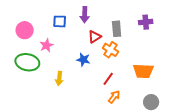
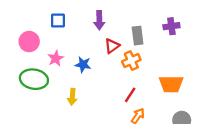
blue square: (60, 21) -> (58, 21), moved
orange cross: (110, 50) -> (131, 61), turned 35
blue star: (83, 60) -> (83, 65), moved

